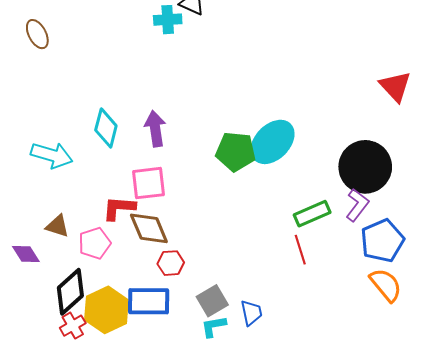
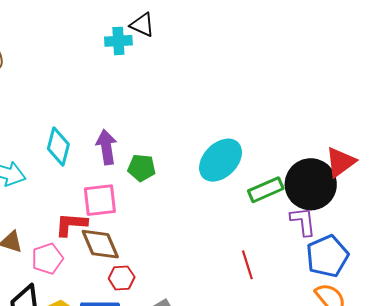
red triangle: (395, 86) -> (341, 162), moved, turned 36
green pentagon: (236, 152) -> (142, 168), moved, size x0.7
purple L-shape: (357, 205) -> (303, 221), turned -44
green rectangle: (312, 214) -> (266, 190), moved

